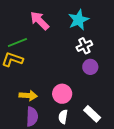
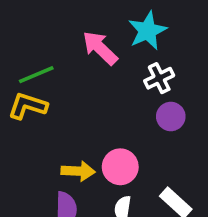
pink arrow: (40, 21) -> (100, 48), moved
yellow arrow: (28, 96) -> (78, 171), moved

